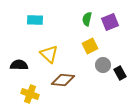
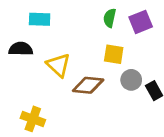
yellow square: (90, 46) -> (114, 54), turned 35
black semicircle: (19, 65) -> (21, 49), moved
brown diamond: (63, 80) -> (88, 85), moved

